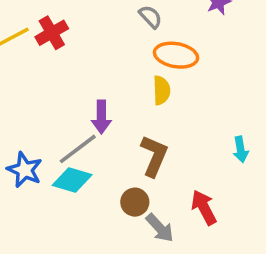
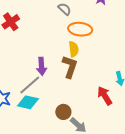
brown L-shape: (154, 156) -> (70, 67), moved
red arrow: (204, 208) -> (105, 96), moved

